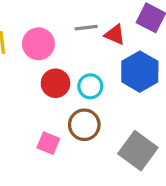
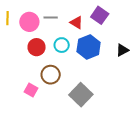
gray line: (86, 28) -> (51, 18), moved
cyan circle: (90, 86) -> (62, 45), moved
pink square: (48, 143) -> (31, 90), moved

